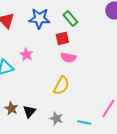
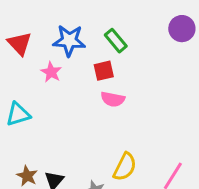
pink star: (26, 54) -> (51, 72), moved
yellow semicircle: (61, 85) -> (125, 167), moved

